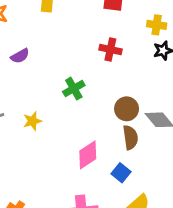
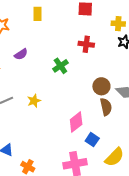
green cross: (74, 89) -> (60, 66), moved
blue square: (121, 173) -> (92, 140), moved

